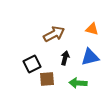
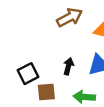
brown arrow: (54, 34) -> (70, 17), moved

